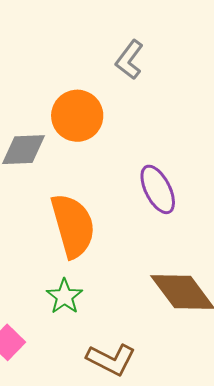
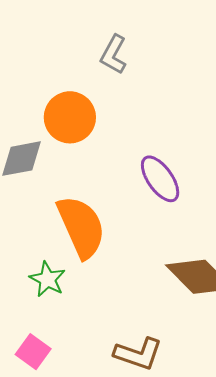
green star: (64, 296) -> (47, 279), moved

